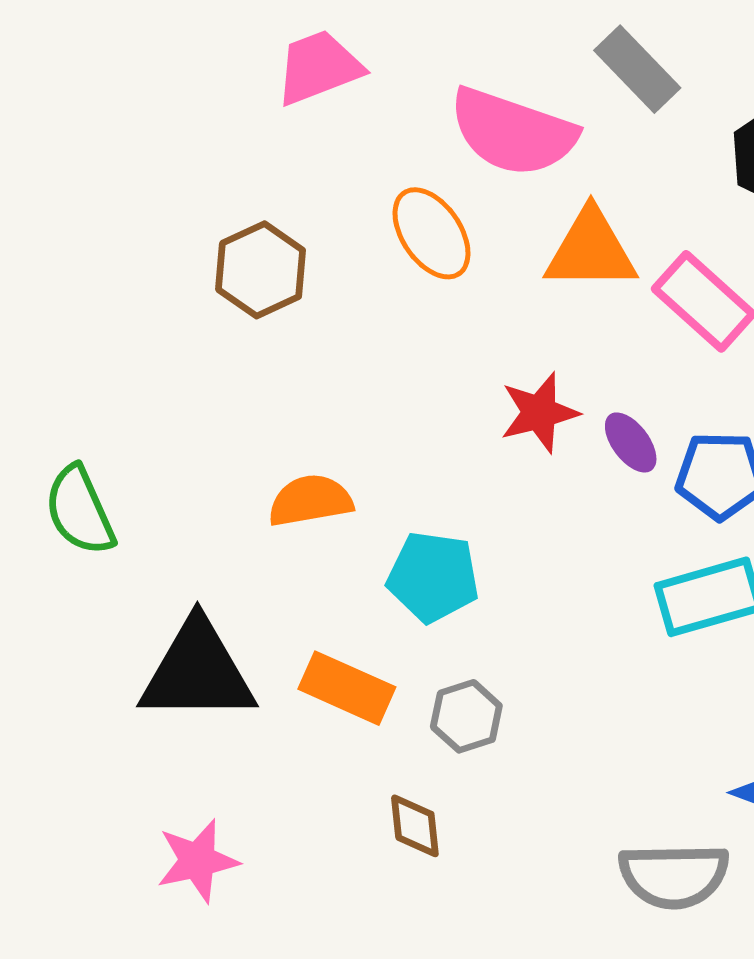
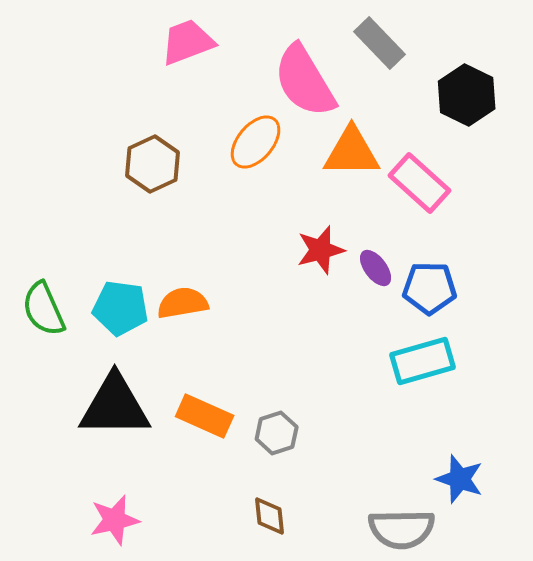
pink semicircle: (513, 132) -> (305, 81), turned 40
orange ellipse: (432, 233) -> (256, 142), turned 74
cyan pentagon: (433, 577) -> (121, 308), moved
brown diamond: (415, 826) -> (270, 516), moved

